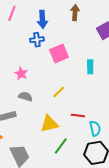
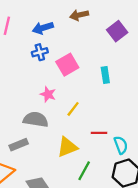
brown arrow: (75, 13) -> (79, 15), turned -98
blue arrow: (42, 19) -> (43, 28), turned 84
pink star: (21, 74) -> (48, 94), moved
gray semicircle: (25, 97) -> (36, 119), size x1.5

